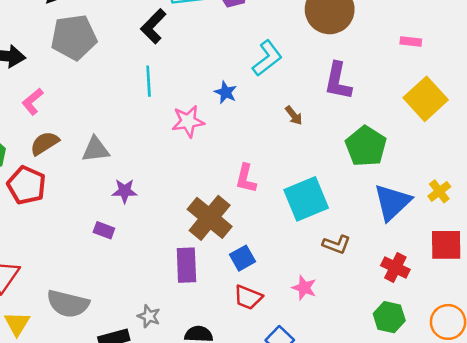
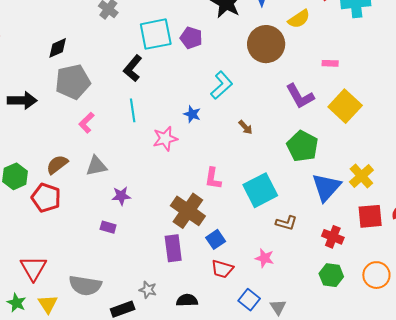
purple L-shape: (338, 81) -> (300, 96), moved, turned -36
pink L-shape: (33, 102) -> (86, 123), moved
yellow cross: (439, 191) -> (361, 176), size x1.4

